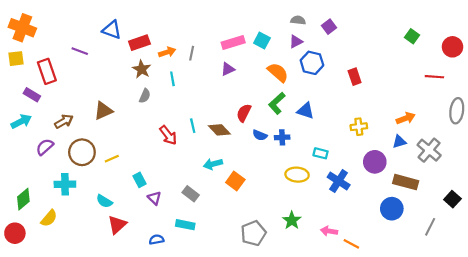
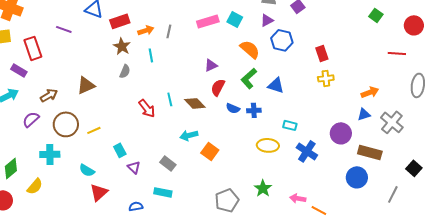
purple triangle: (228, 69) -> (211, 65), moved
yellow cross: (359, 127) -> (326, 78), moved

